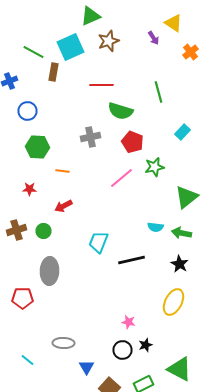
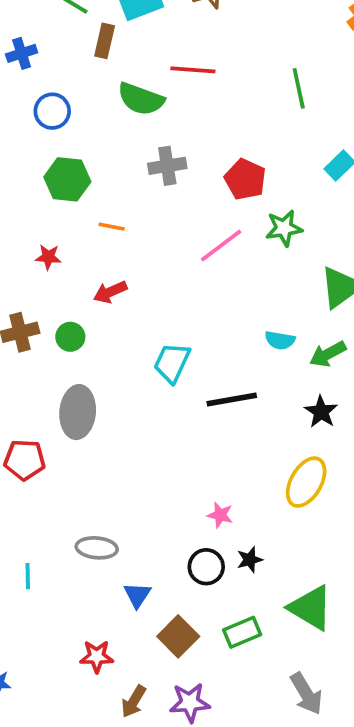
green semicircle: (120, 111) -> (141, 99), moved
green arrow: (182, 233) -> (328, 354), turned -42
cyan line: (28, 360) -> (28, 576), turned 48

